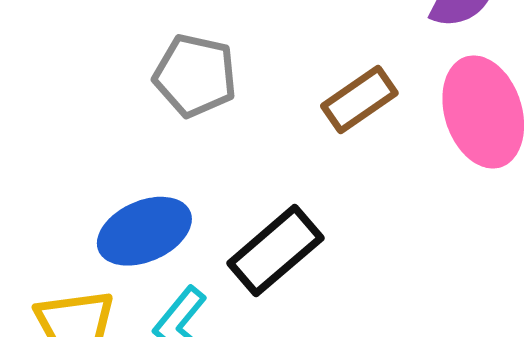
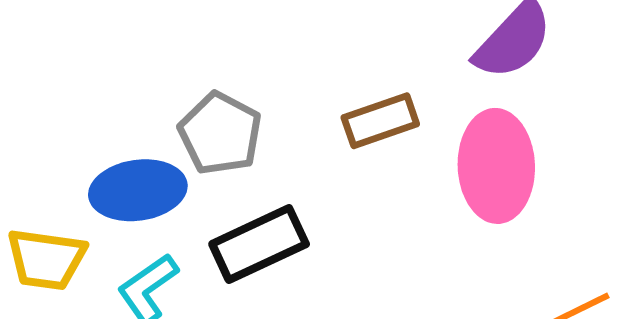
gray pentagon: (195, 76) -> (220, 133), moved

